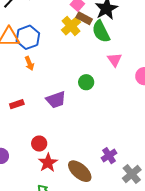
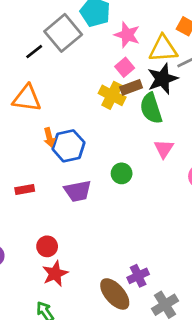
brown rectangle: (84, 18) -> (131, 87), turned -56
yellow cross: (71, 26) -> (112, 95), turned -30
blue hexagon: (28, 37) -> (68, 146), moved
brown ellipse: (80, 171) -> (115, 294), moved

